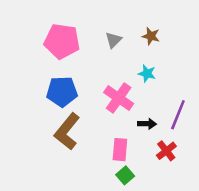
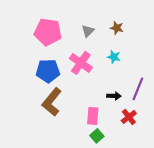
pink cross: (119, 98) -> (81, 63), moved

